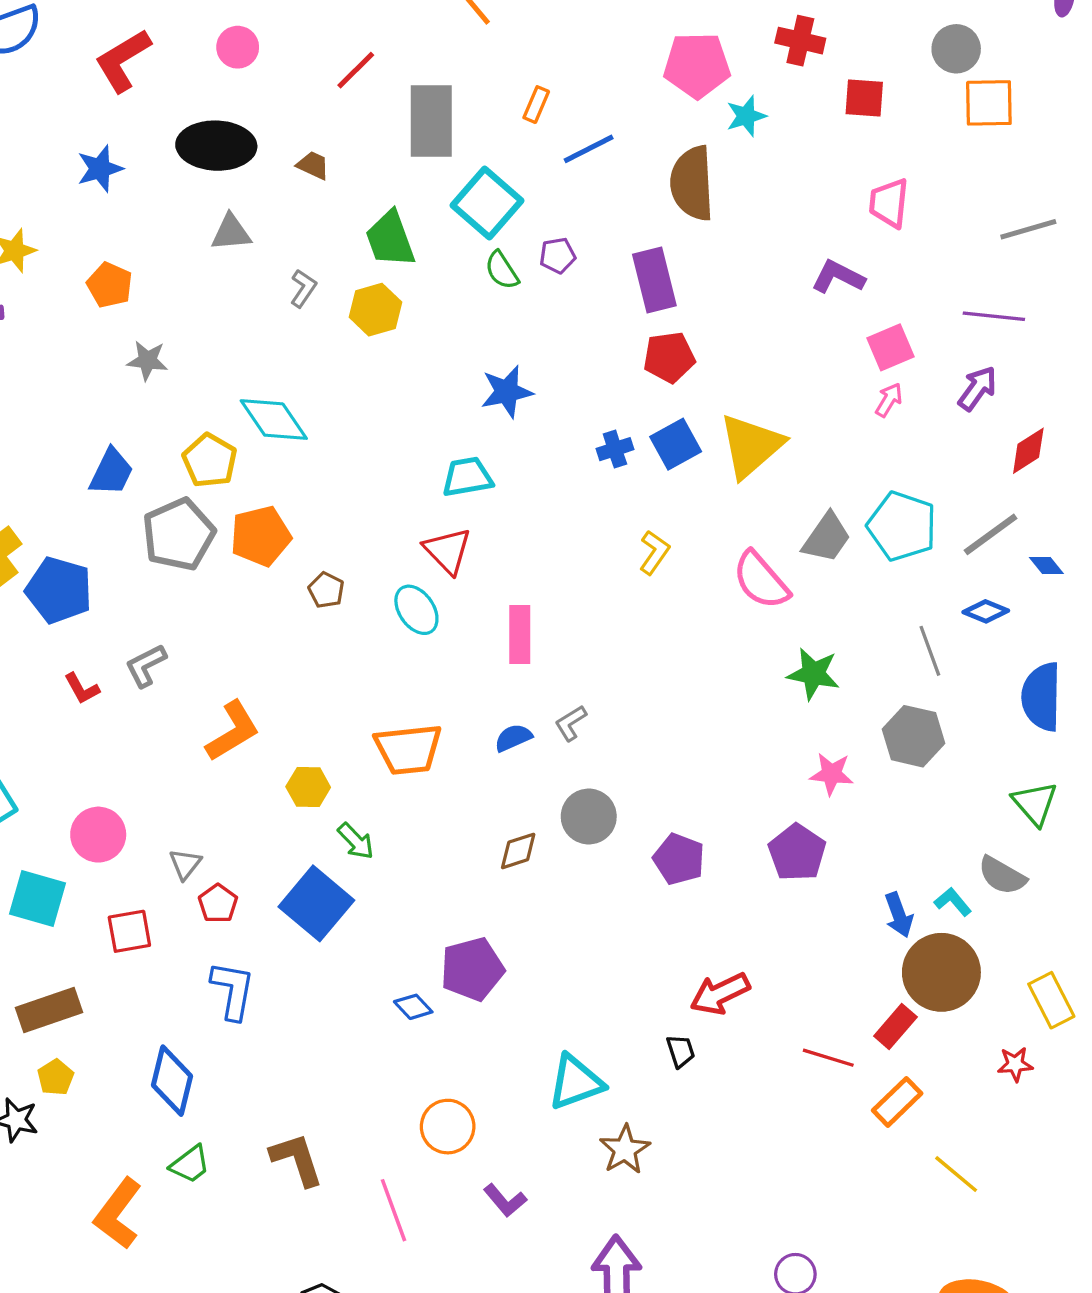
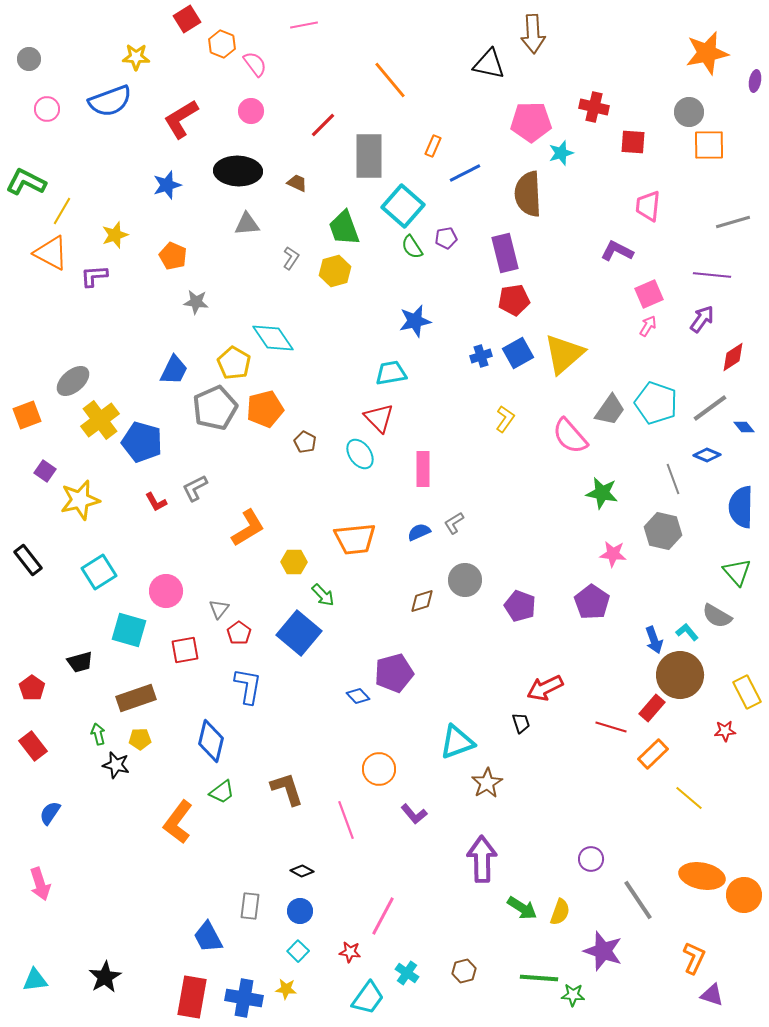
yellow pentagon: (56, 1077) -> (140, 739), turned 30

